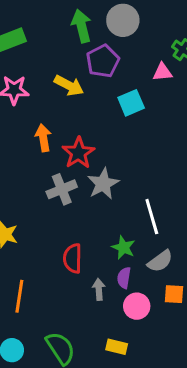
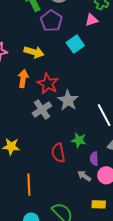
yellow arrow: (69, 85) -> (34, 52), moved
orange arrow: (43, 138) -> (23, 79), turned 30
green star: (123, 247) -> (79, 140), moved
gray arrow: (99, 289) -> (84, 176), moved, turned -40

